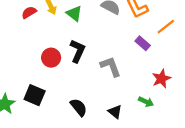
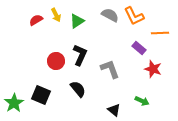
green triangle: (74, 13) -> (77, 21), turned 49
orange line: (166, 27) -> (160, 33), turned 36
red star: (161, 79) -> (153, 69), moved, turned -30
black semicircle: (79, 107) -> (78, 89), moved

